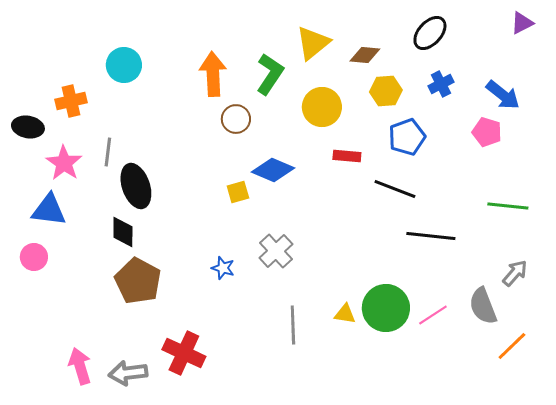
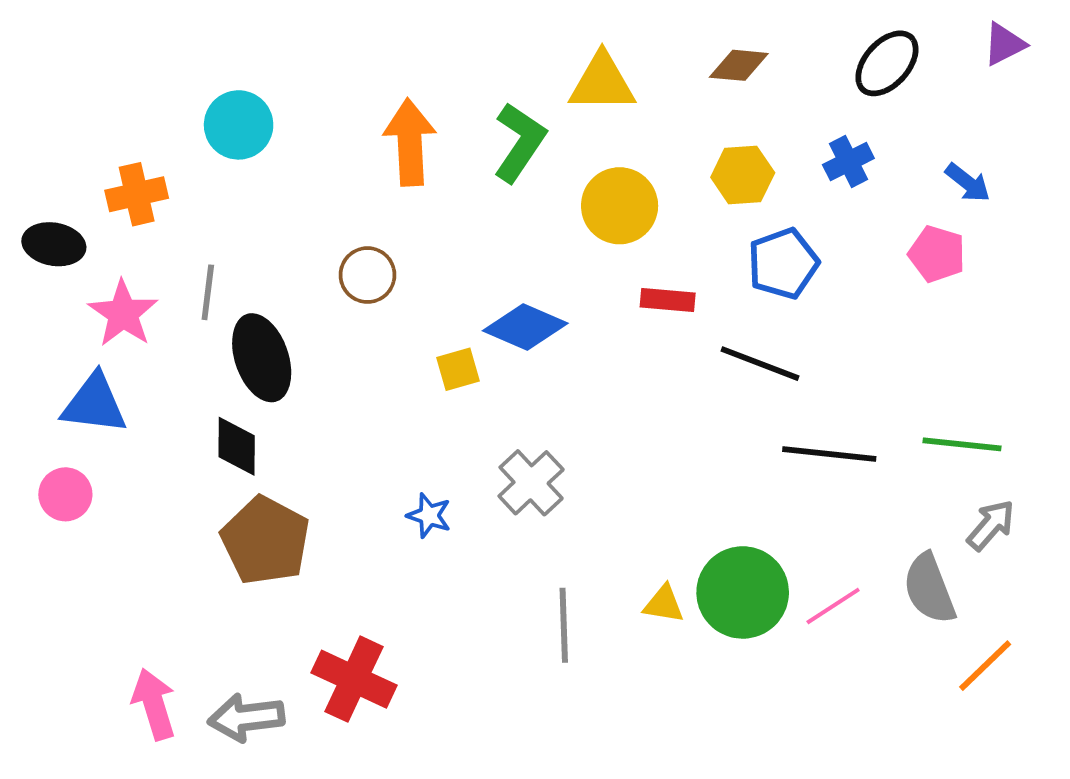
black ellipse: (430, 33) -> (887, 63), moved
yellow triangle: (313, 43) -> (602, 83), turned 39
brown diamond: (365, 55) -> (739, 65), moved
blue arrow: (503, 95) -> (968, 183), size x0.7
brown circle: (236, 119) -> (367, 275), moved
green line: (508, 206) -> (962, 444), moved

